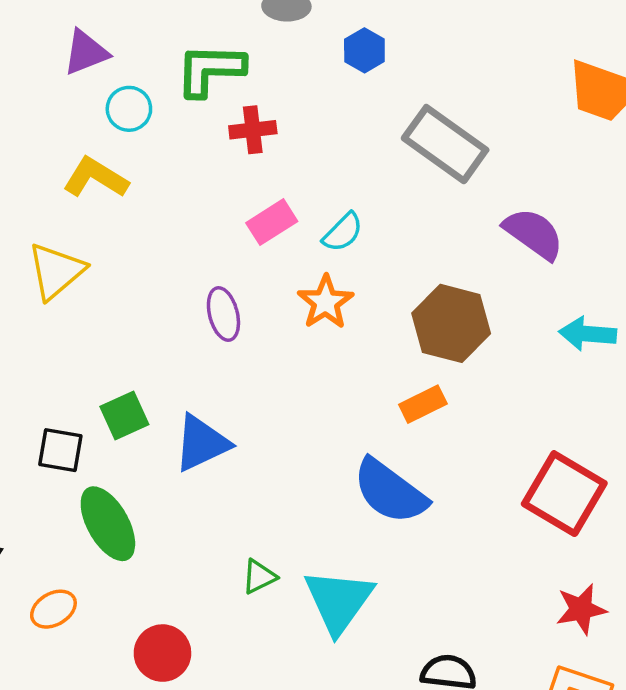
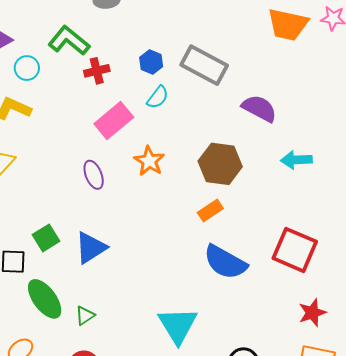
blue hexagon: (364, 50) -> (151, 62), moved
green L-shape: (210, 70) -> (69, 41), turned 45
pink rectangle: (272, 222) -> (114, 121), size x1.4
cyan semicircle: (343, 232) -> (158, 97), moved
blue semicircle: (390, 491) -> (225, 262), moved
green triangle: (259, 577) -> (85, 316), moved

